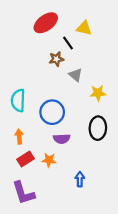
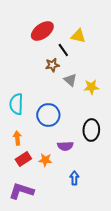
yellow star: (98, 93) -> (91, 87), moved
purple semicircle: (62, 139) -> (65, 146), moved
purple L-shape: (23, 193) -> (21, 191), turned 125

